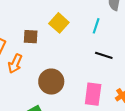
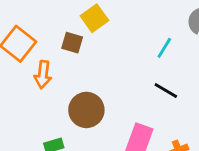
yellow square: (59, 23) -> (94, 18), moved
orange arrow: (15, 64) -> (43, 75), turned -30

